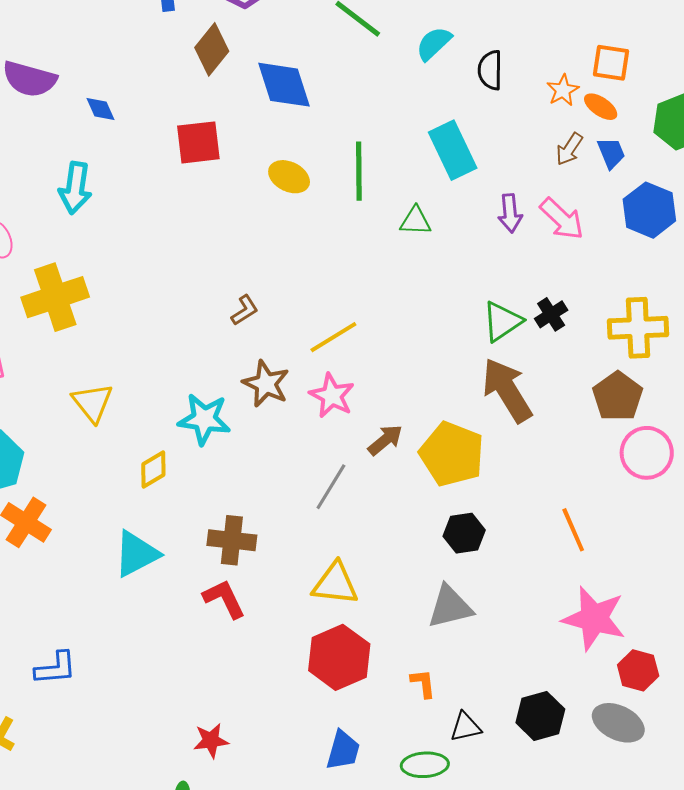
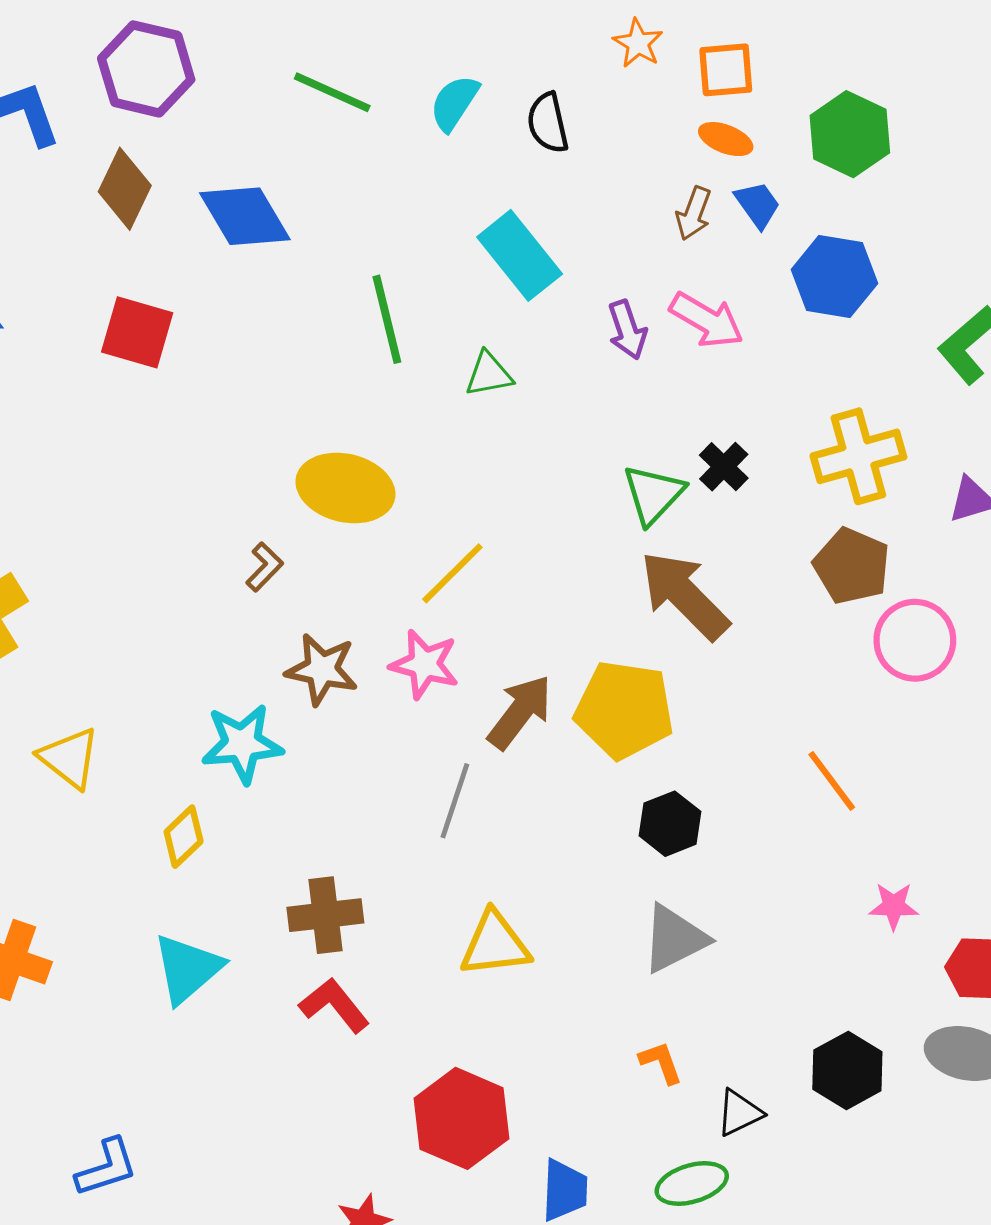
orange star: (563, 90) -> (638, 43), moved
red square: (198, 142) -> (137, 332), turned 36
yellow ellipse: (289, 177) -> (345, 488), moved, size x1.5
yellow line: (333, 337) -> (452, 573), moved
brown arrow: (385, 440) -> (520, 712), size x1.4
pink star: (594, 618) -> (894, 906), size x0.5
red hexagon: (339, 657) -> (462, 1118), moved

